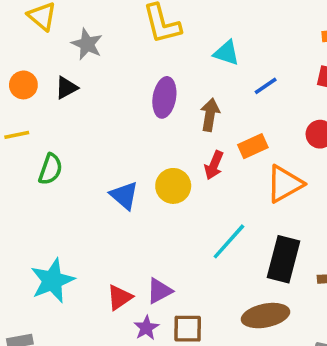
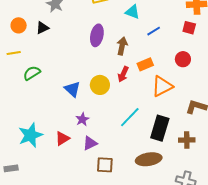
green semicircle: (50, 169) -> (32, 73), turned -144
red triangle: (120, 297) -> (62, 138), moved
purple star: (146, 328) -> (82, 119), moved

